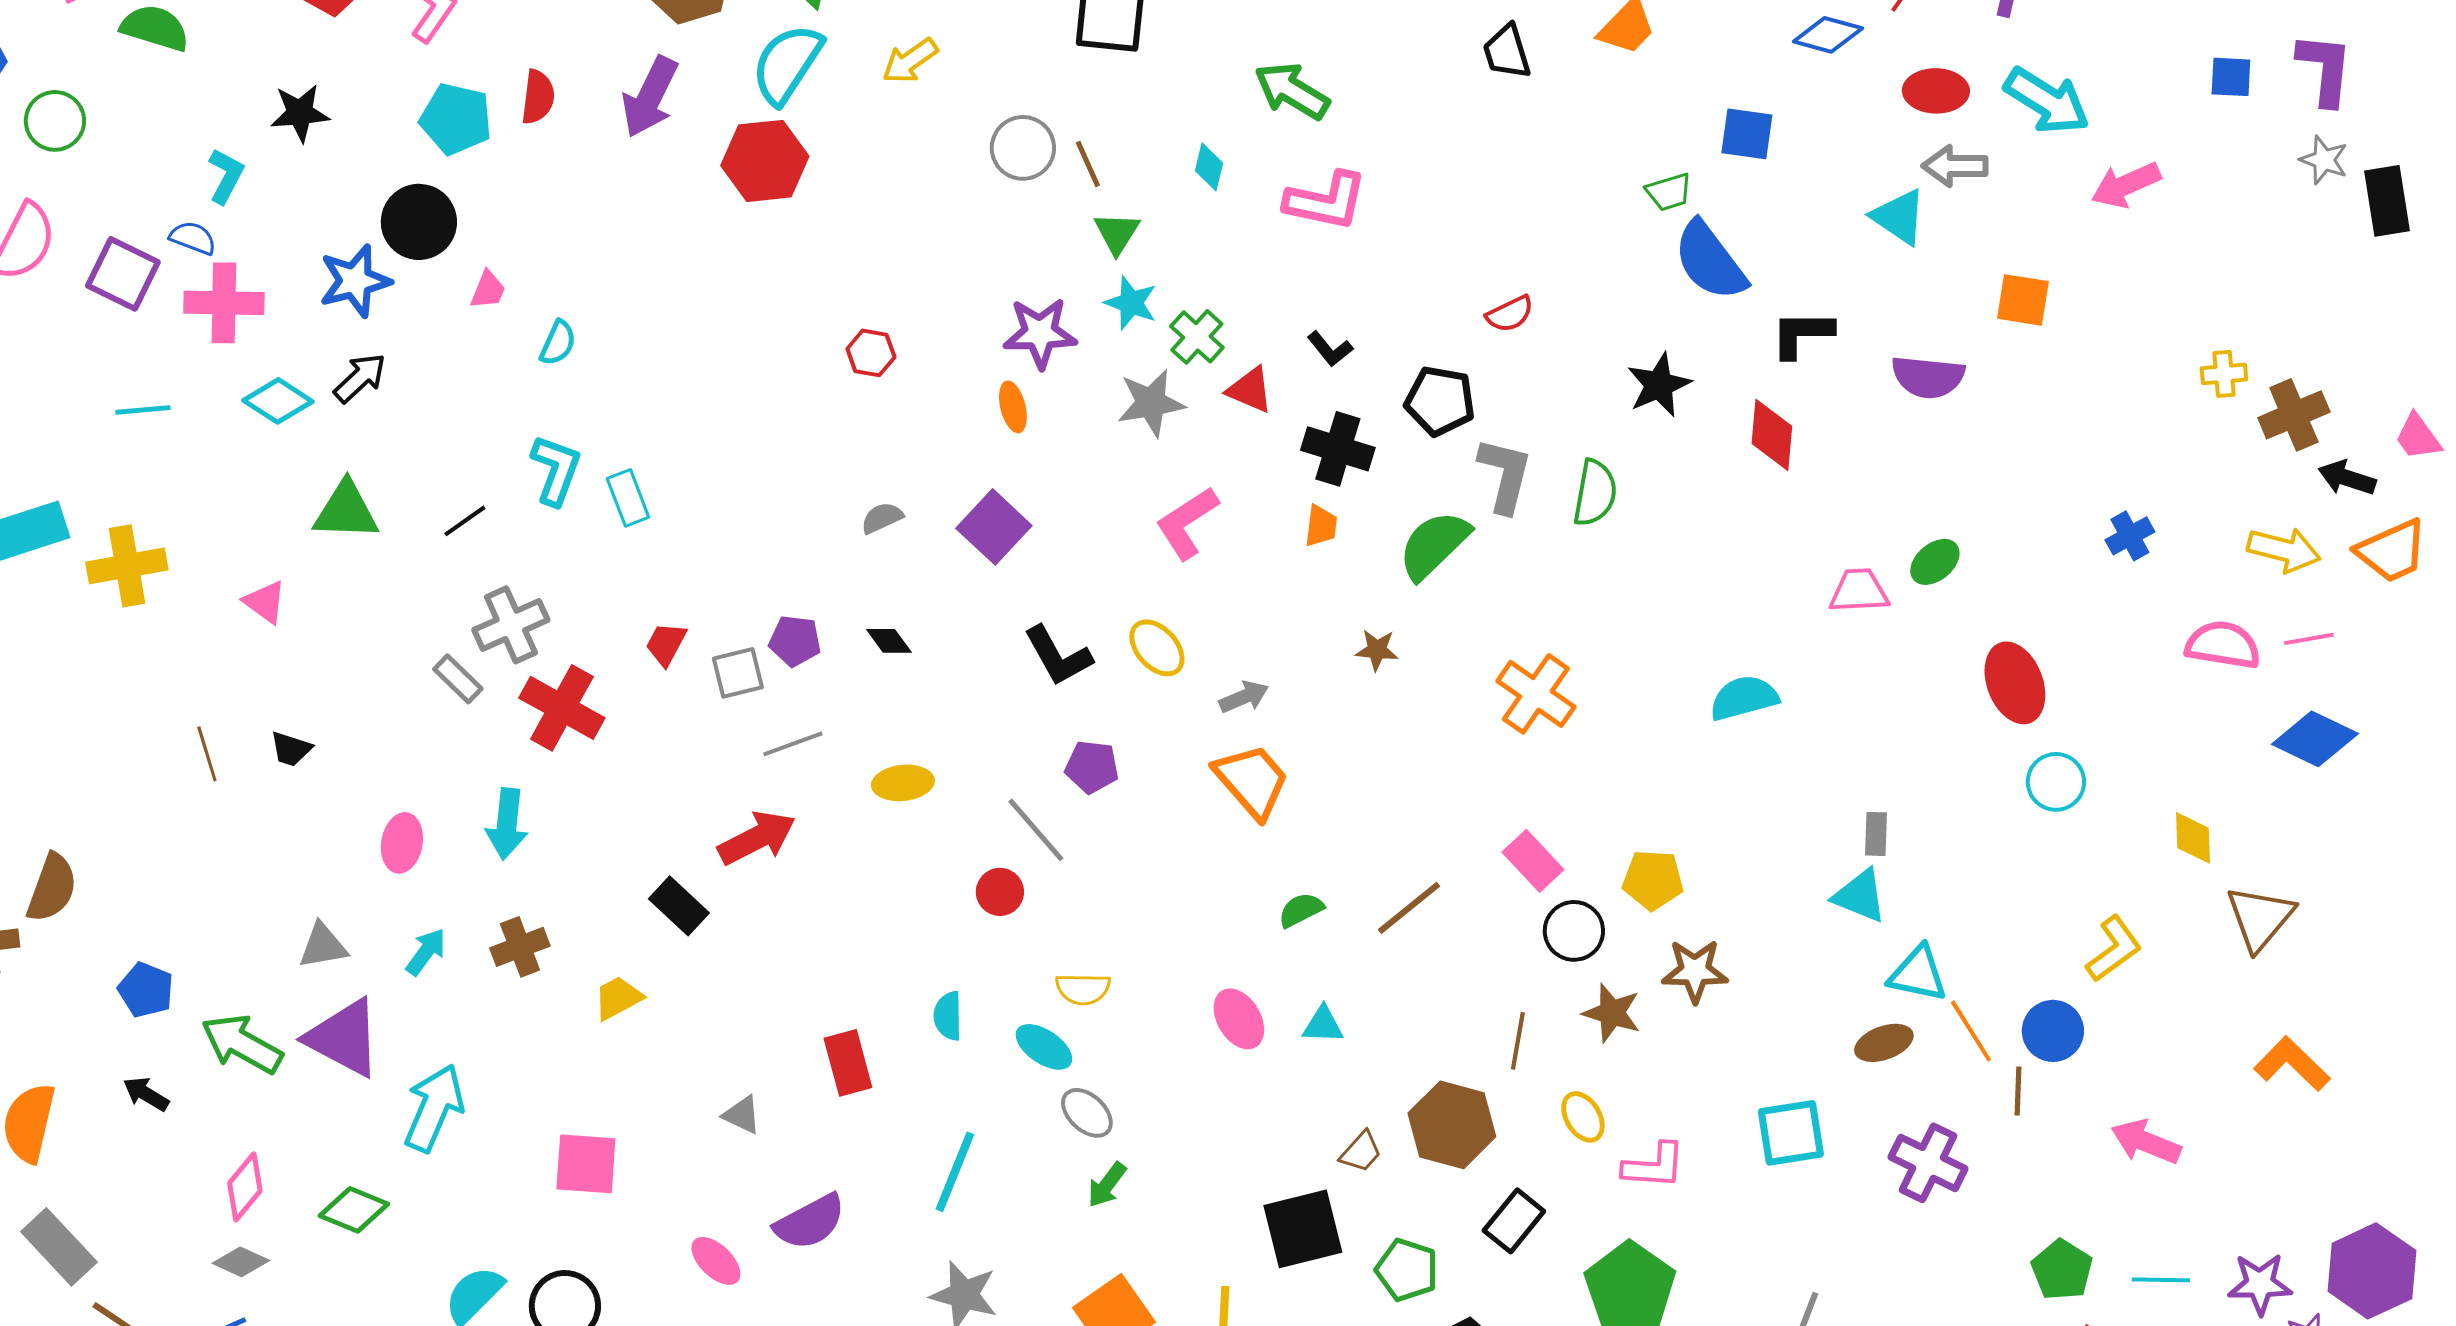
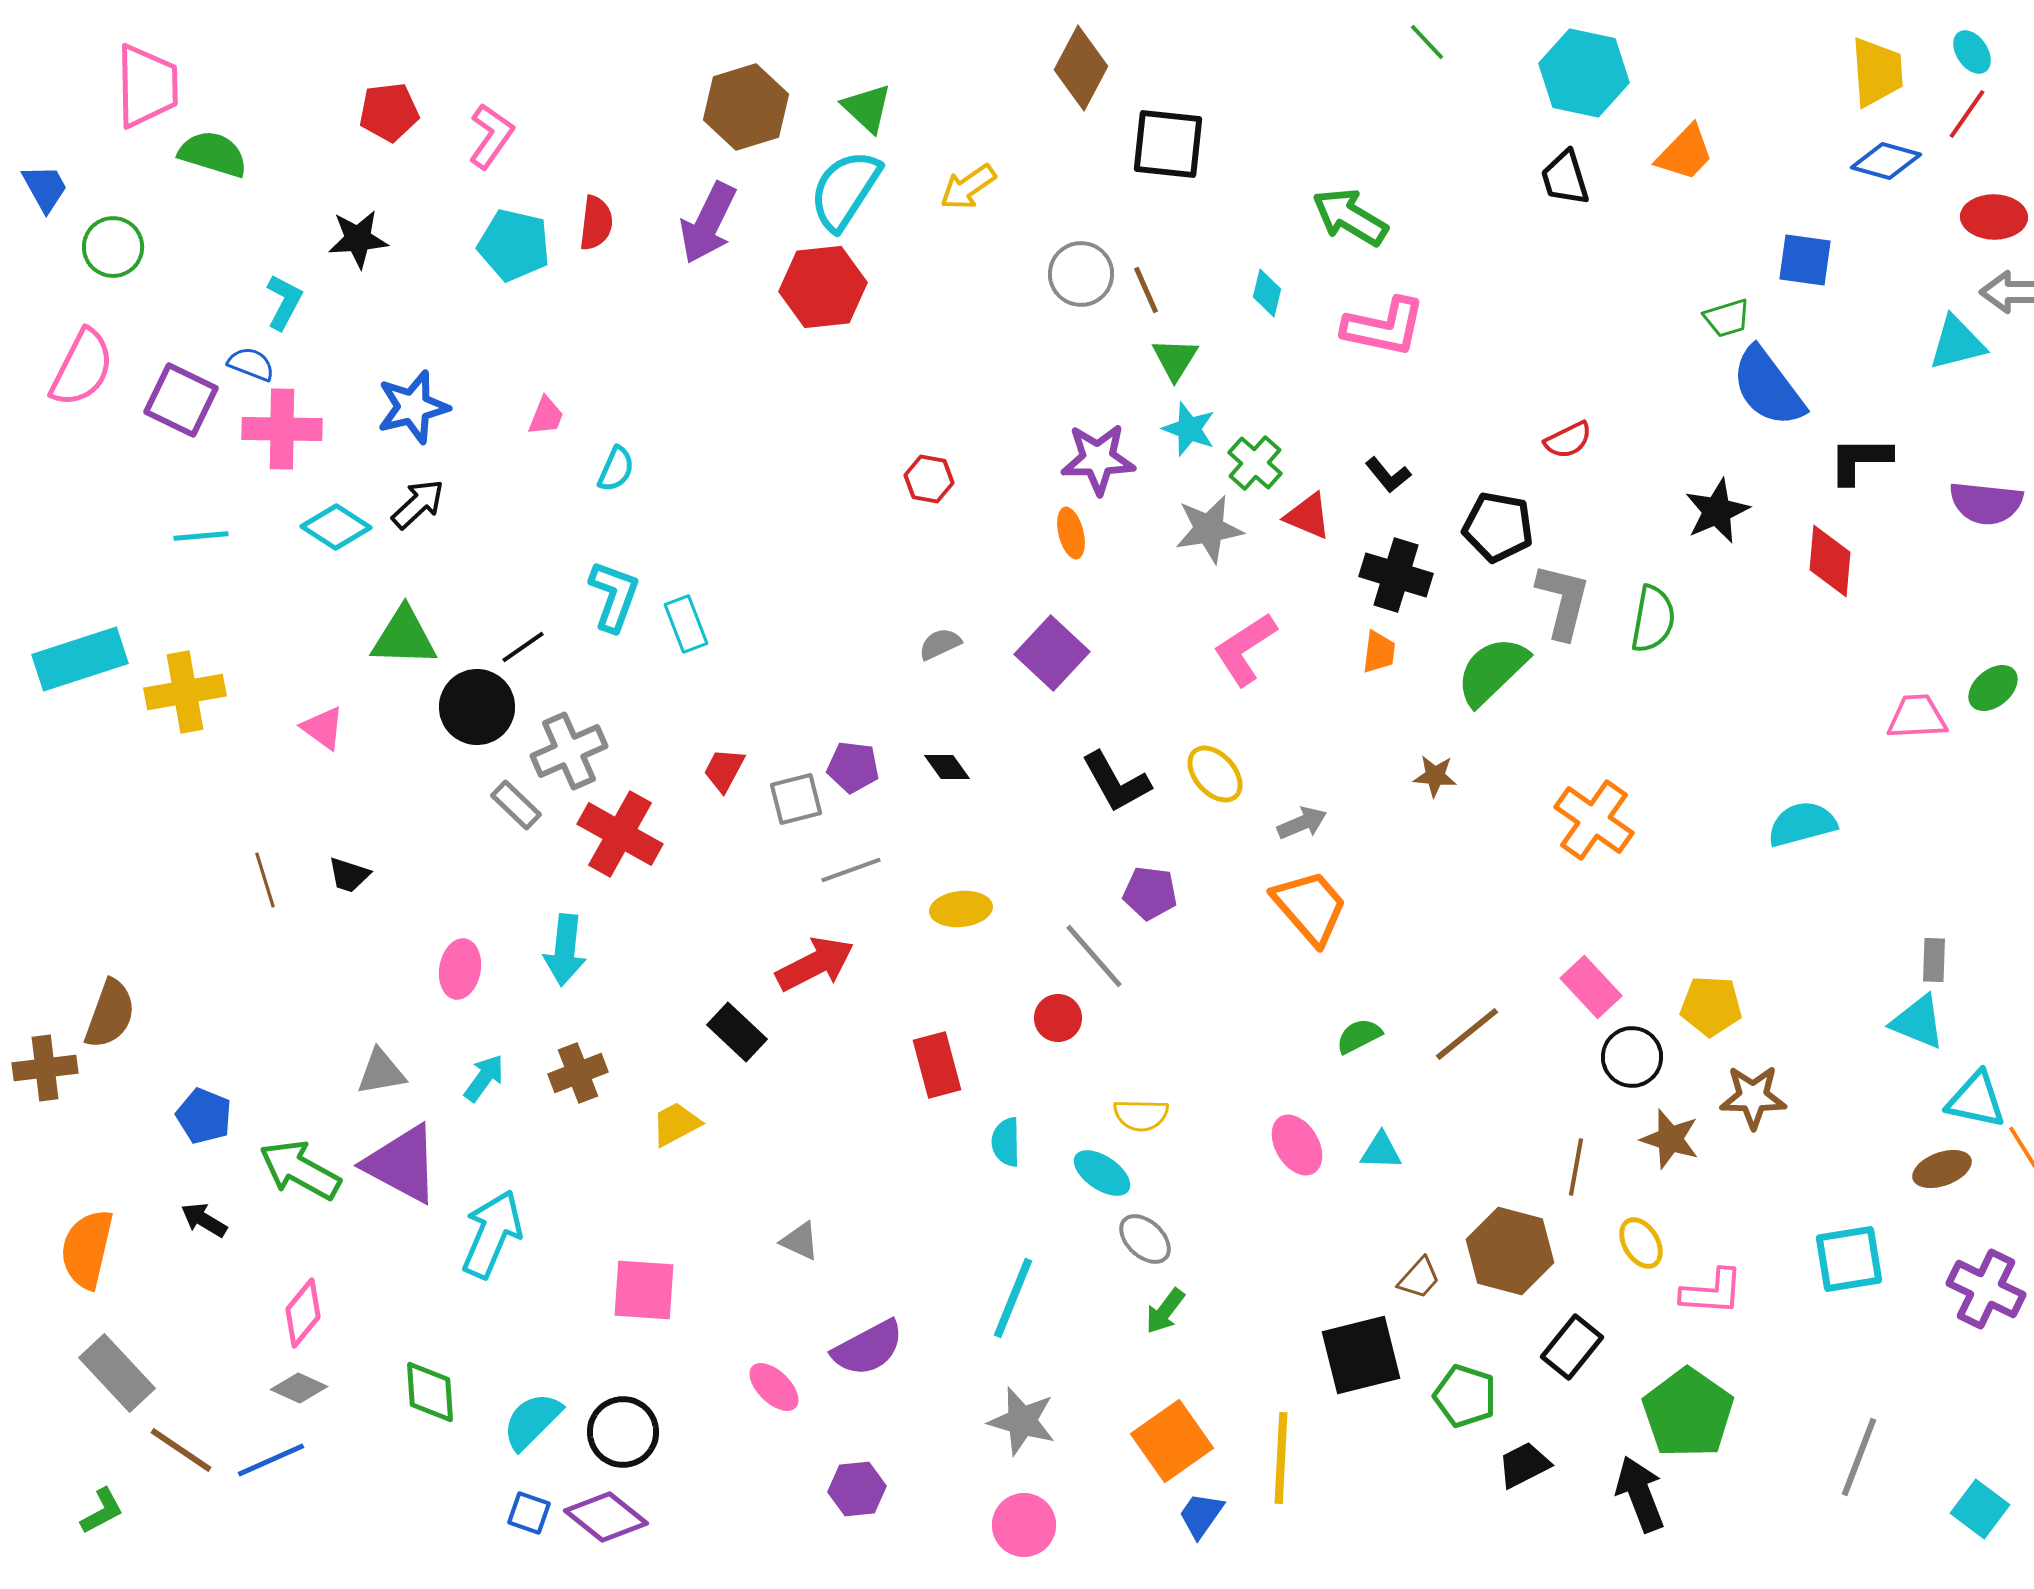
cyan triangle: (1899, 217) -> (1957, 343), turned -48
black circle: (419, 222) -> (477, 707), moved
red rectangle: (848, 1063) -> (937, 1065), moved
green diamond: (354, 1210) -> (430, 1392), moved, turned 64

